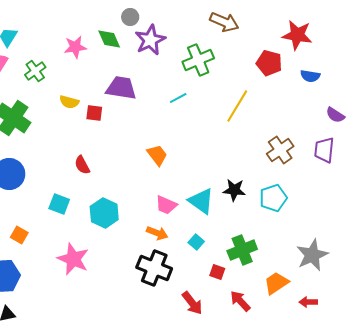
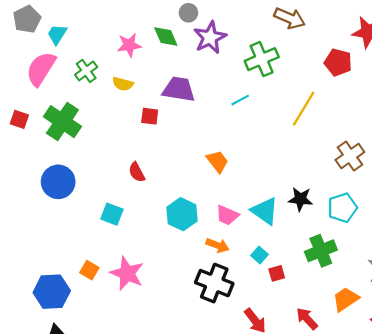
yellow semicircle: (69, 102) -> (123, 84), moved
cyan hexagon: (104, 213) -> (182, 214), moved
orange square: (19, 235) -> (89, 270), moved
green cross: (242, 250) -> (321, 251), moved
red square: (217, 272) -> (277, 273), moved, turned -35

